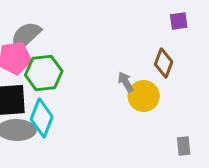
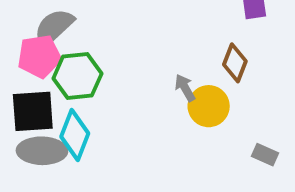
gray rectangle: (184, 146) -> (265, 155), moved, turned -60

